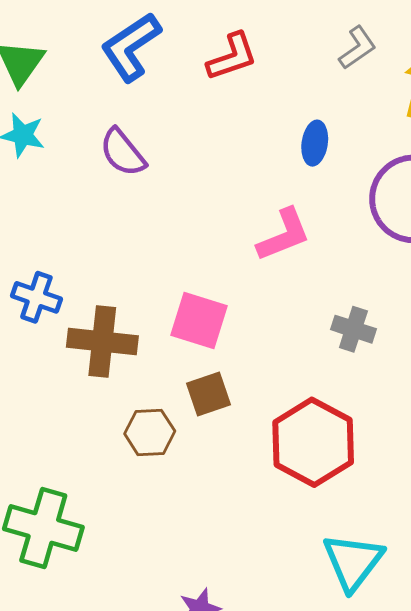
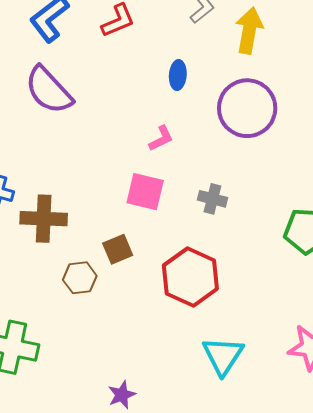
purple semicircle: (123, 152) -> (49, 90), size x1.5
pink L-shape: (284, 235) -> (161, 138), size x0.7
pink square: (199, 320) -> (145, 192), moved

